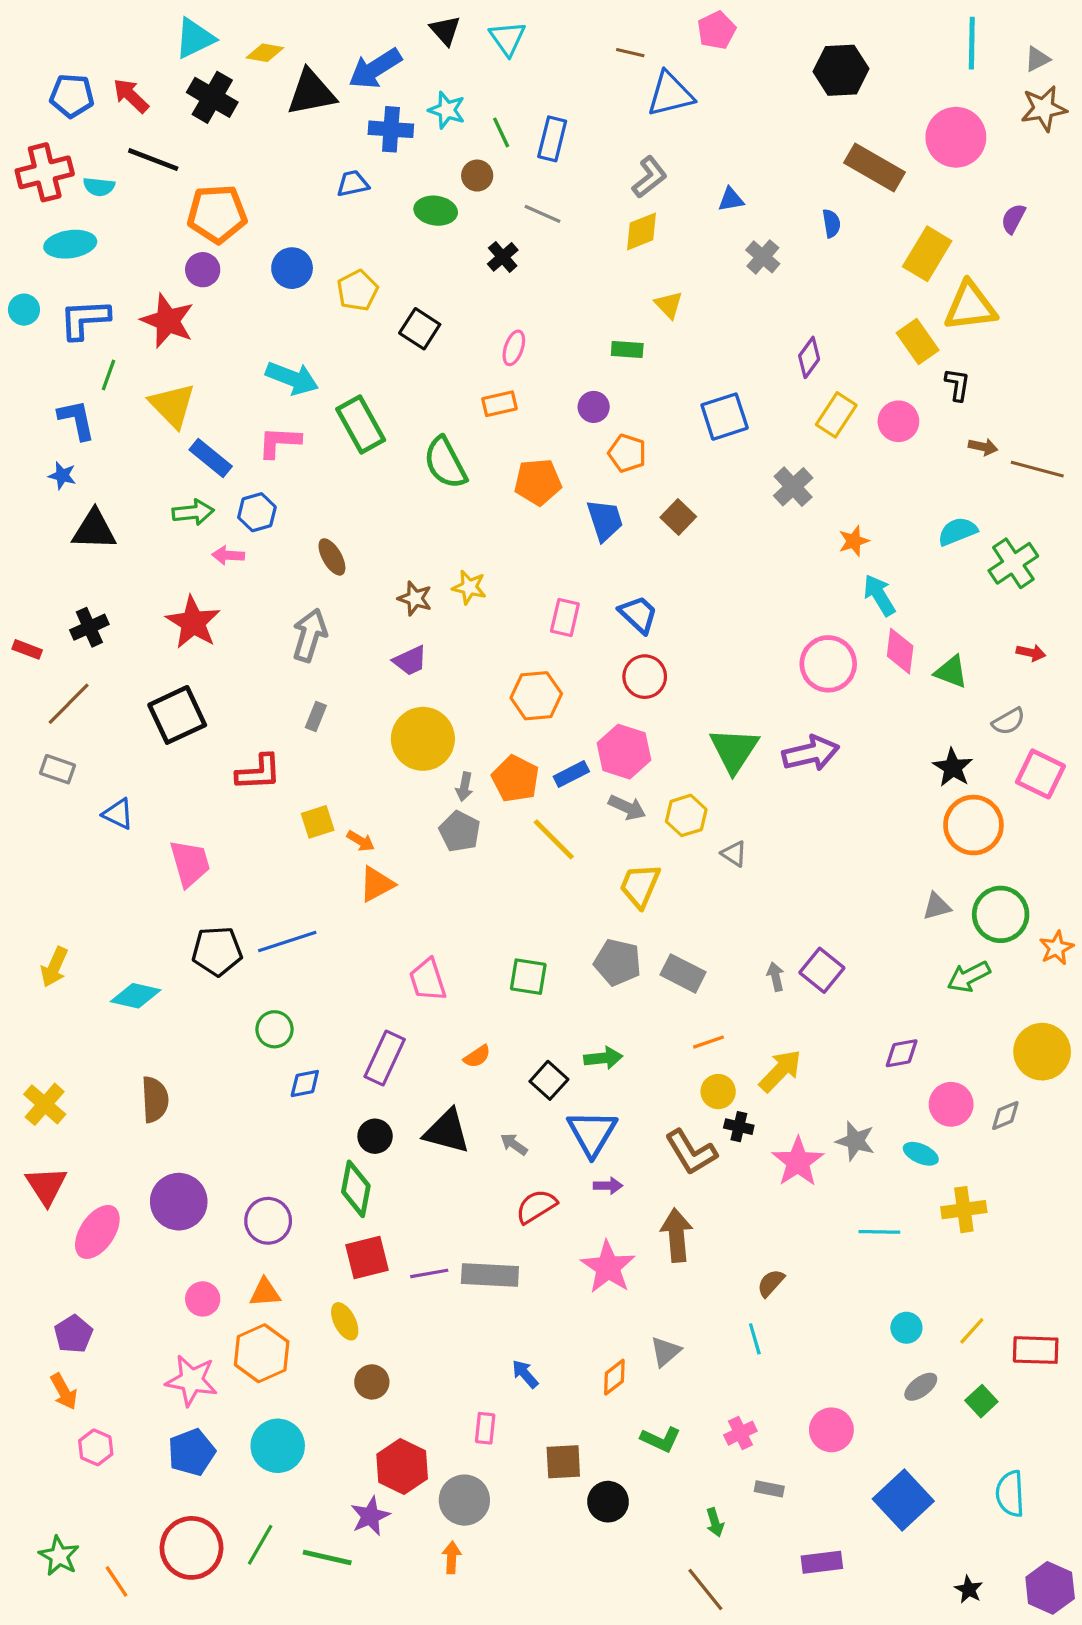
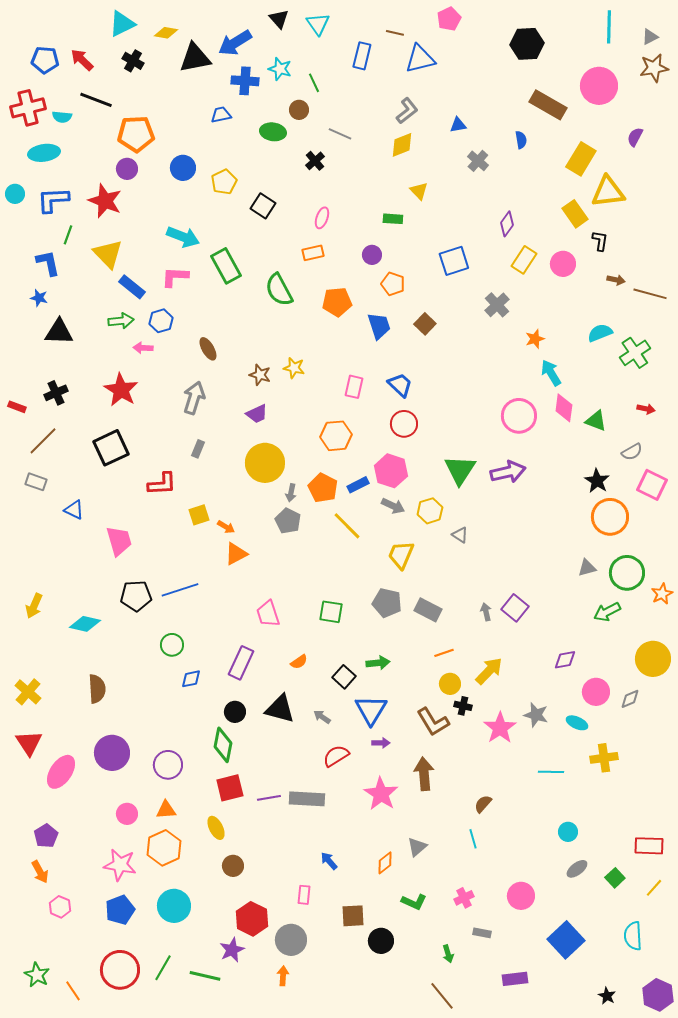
black cross: (212, 97) -> (133, 61), size x0.7
blue rectangle: (552, 139) -> (362, 56), moved
yellow line: (972, 1331) -> (654, 888), moved

